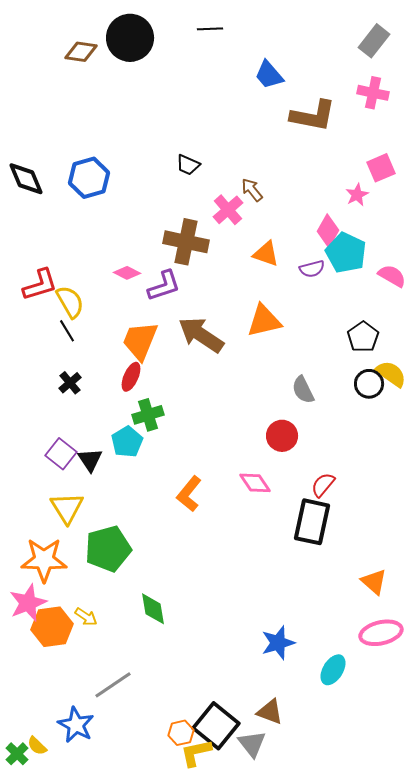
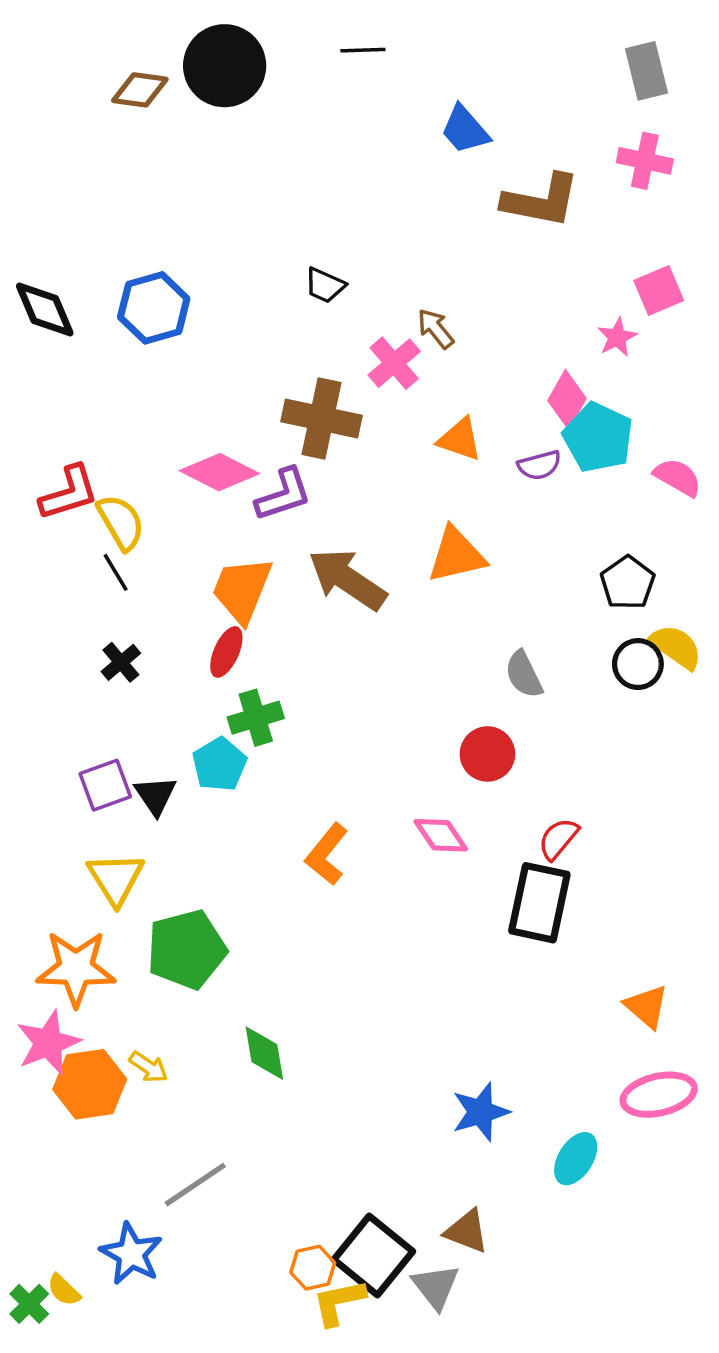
gray rectangle: (374, 41) -> (647, 71), turned -52
pink diamond: (127, 273) -> (219, 472), size x1.6
purple square: (61, 454) -> (105, 785), turned 32

